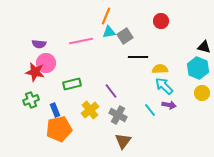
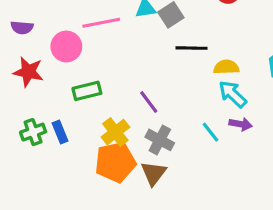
purple semicircle: (39, 44) -> (22, 28), moved
pink circle: (46, 63) -> (66, 47), moved
green cross: (31, 100) -> (33, 132), moved
orange pentagon: (59, 129) -> (115, 162), moved
brown triangle: (123, 141) -> (153, 173), moved

